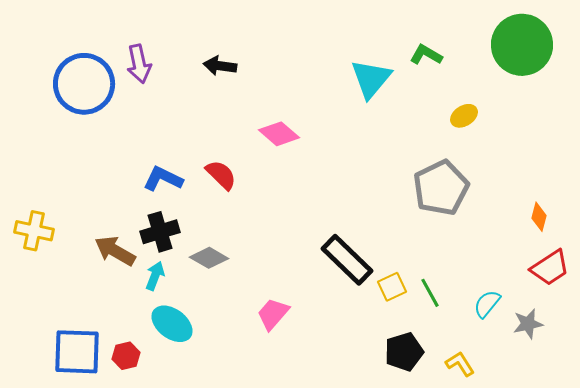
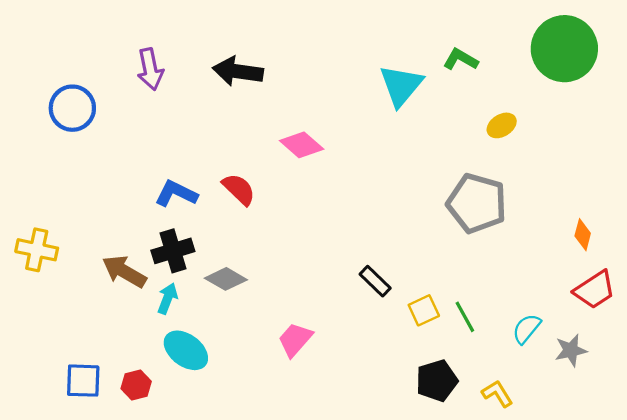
black arrow: (220, 66) -> (238, 71), size x1.4
blue circle: (84, 84) -> (72, 108), moved, size x0.7
gray pentagon: (441, 188) -> (477, 203), turned -30
black rectangle: (347, 260) -> (375, 281), size x0.6
blue square: (77, 352) -> (83, 381), size x0.7

